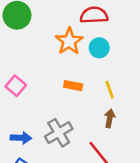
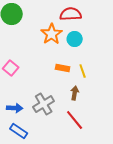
orange rectangle: (73, 86) -> (63, 68), moved
brown arrow: (110, 118) -> (75, 93), moved

